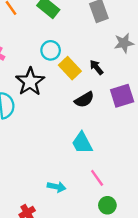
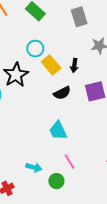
black arrow: (96, 67) -> (74, 65), turned -136
green circle: (107, 205) -> (56, 181), moved

